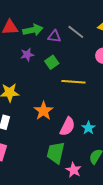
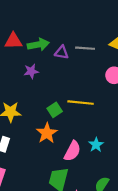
gray line: (76, 32) -> (85, 48), turned -36
green square: (52, 62) -> (55, 110), moved
cyan star: (88, 128) -> (96, 145), moved

